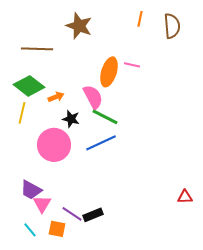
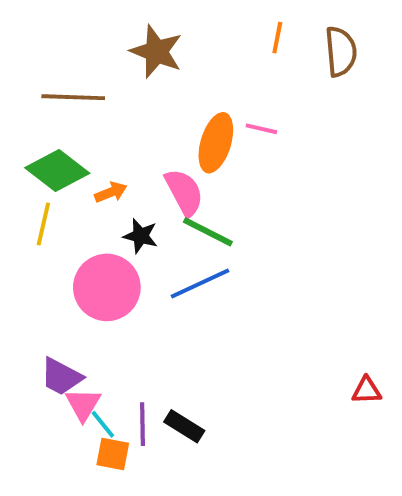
purple line: (72, 214) -> (143, 424), turned 55
black rectangle: (93, 215) -> (184, 426), turned 54
cyan line: (30, 230) -> (103, 424), moved

